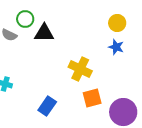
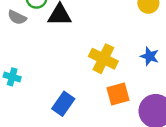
blue star: (116, 47) -> (150, 56), moved

